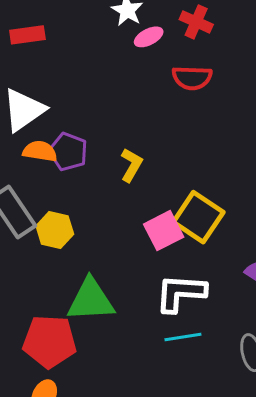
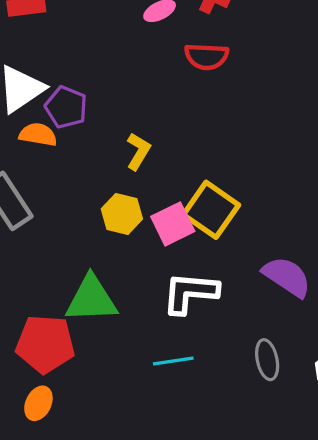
purple pentagon: (68, 152) -> (66, 107), moved
yellow hexagon: (55, 230) -> (122, 214), moved
cyan line: (183, 337) -> (173, 361), moved

